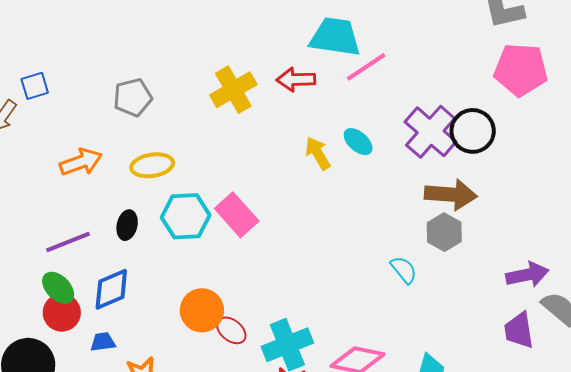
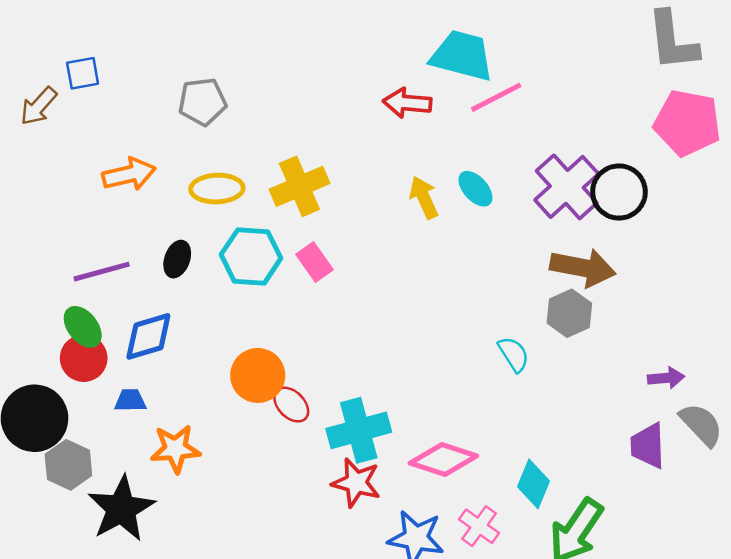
yellow cross: (233, 90) -> (299, 186), moved
pink rectangle: (237, 215) -> (314, 262), size x0.7
purple arrow: (527, 275) -> (666, 378), size x0.7

